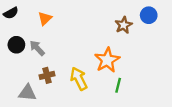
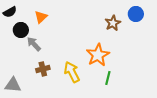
black circle: (16, 45) -> (21, 30), moved
gray triangle: (27, 93) -> (13, 85), moved

